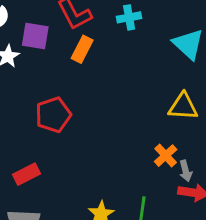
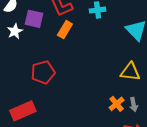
gray arrow: (186, 171) -> (134, 105), moved
red rectangle: (27, 174) -> (23, 111), size x1.4

